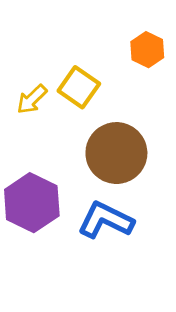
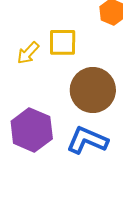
yellow square: (79, 87) -> (63, 42), turned -32

